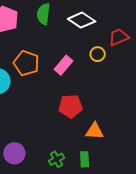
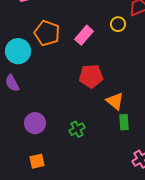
orange triangle: (95, 131) -> (115, 101), turned 36
green rectangle: (85, 159) -> (124, 122), moved

